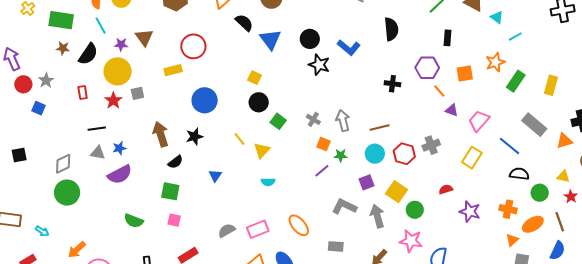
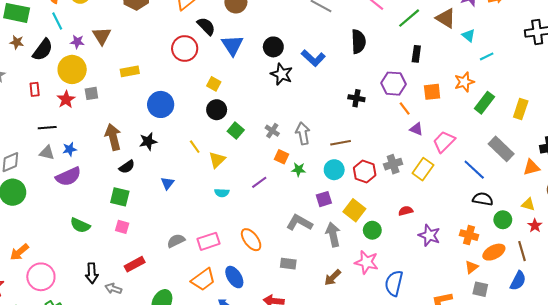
red circle: (193, 46) -> (185, 48), moved
yellow rectangle: (472, 158) -> (423, 169), moved
purple line: (322, 171) -> (259, 182), moved

